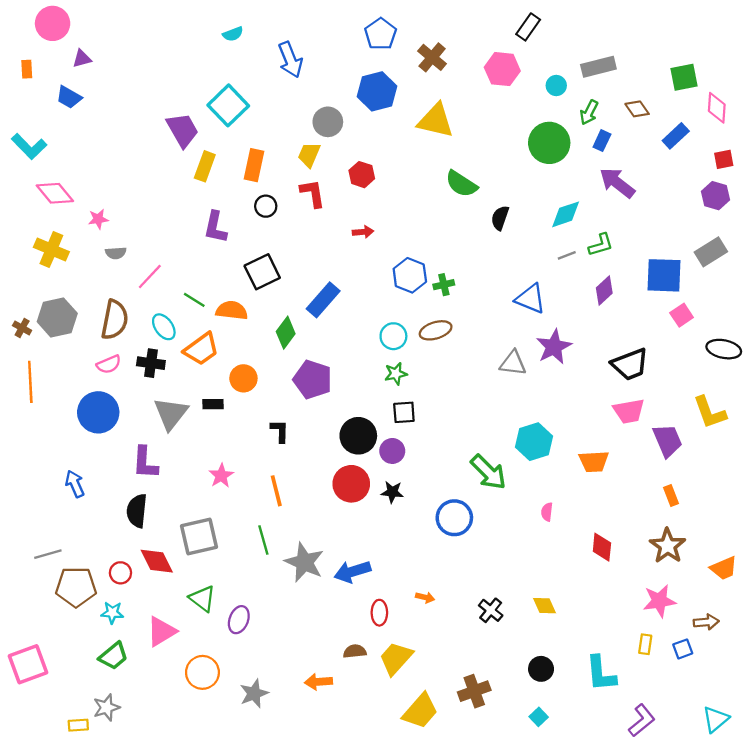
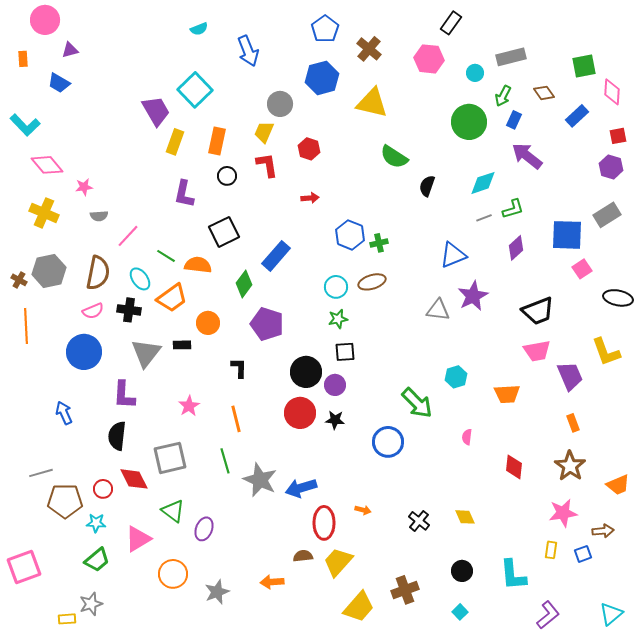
blue triangle: (530, 299) -> (453, 255), turned -44
cyan hexagon: (534, 442) -> (456, 377), size x0.7
red ellipse: (379, 613) -> (324, 523), size x1.5

